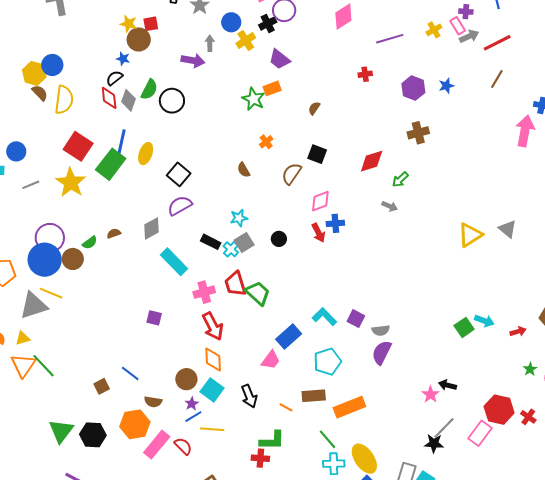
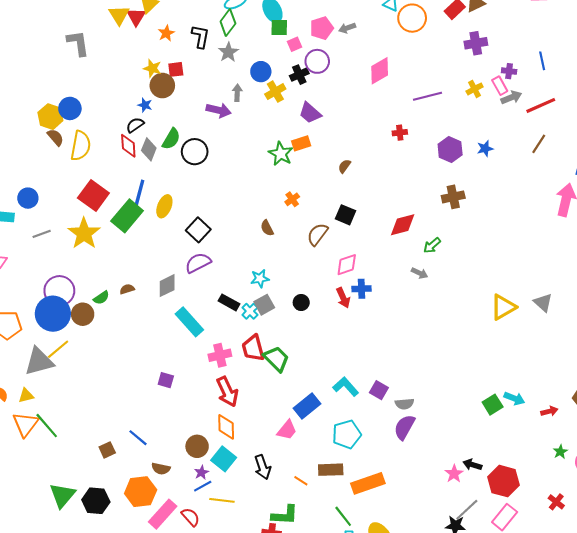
yellow line: (51, 293) -> (58, 349), turned -65
red hexagon: (499, 410) -> (504, 481), moved

